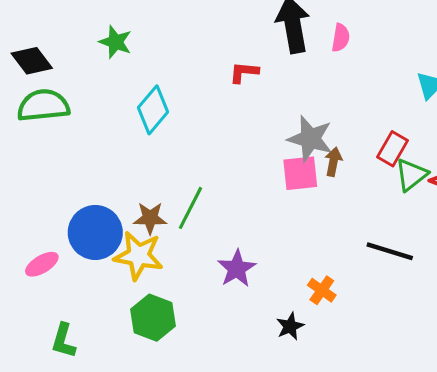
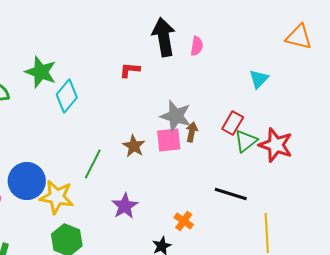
green star: (115, 42) -> (41, 72), moved, size x1.4
brown star: (150, 218) -> (134, 146), moved, turned 30

